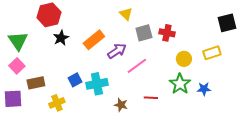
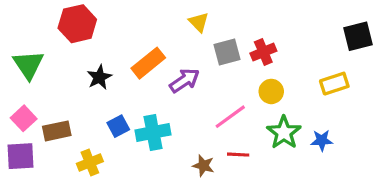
red cross: (167, 33) -> (263, 52), turned -35
black star: (61, 38) -> (99, 77), moved
yellow circle: (184, 59) -> (271, 91), moved
pink square: (17, 66) -> (24, 118), moved
pink line: (137, 66) -> (230, 117), moved
brown star: (121, 105) -> (203, 166), moved

